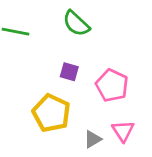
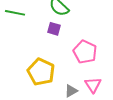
purple square: (69, 72) -> (54, 29), moved

